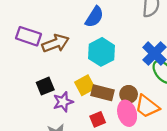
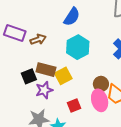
brown arrow: (55, 43) -> (38, 39), size x0.7
brown rectangle: (103, 93) -> (46, 70), moved

